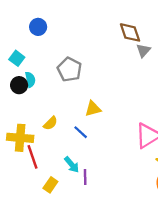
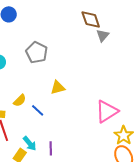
blue line: (81, 132) -> (38, 110), moved
cyan arrow: (72, 165) -> (30, 143), moved

